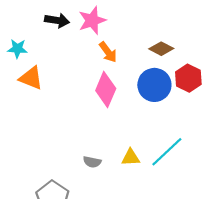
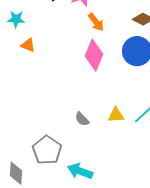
orange triangle: (31, 78) -> (28, 45), size x0.7
gray semicircle: (92, 162) -> (82, 119), turned 35

